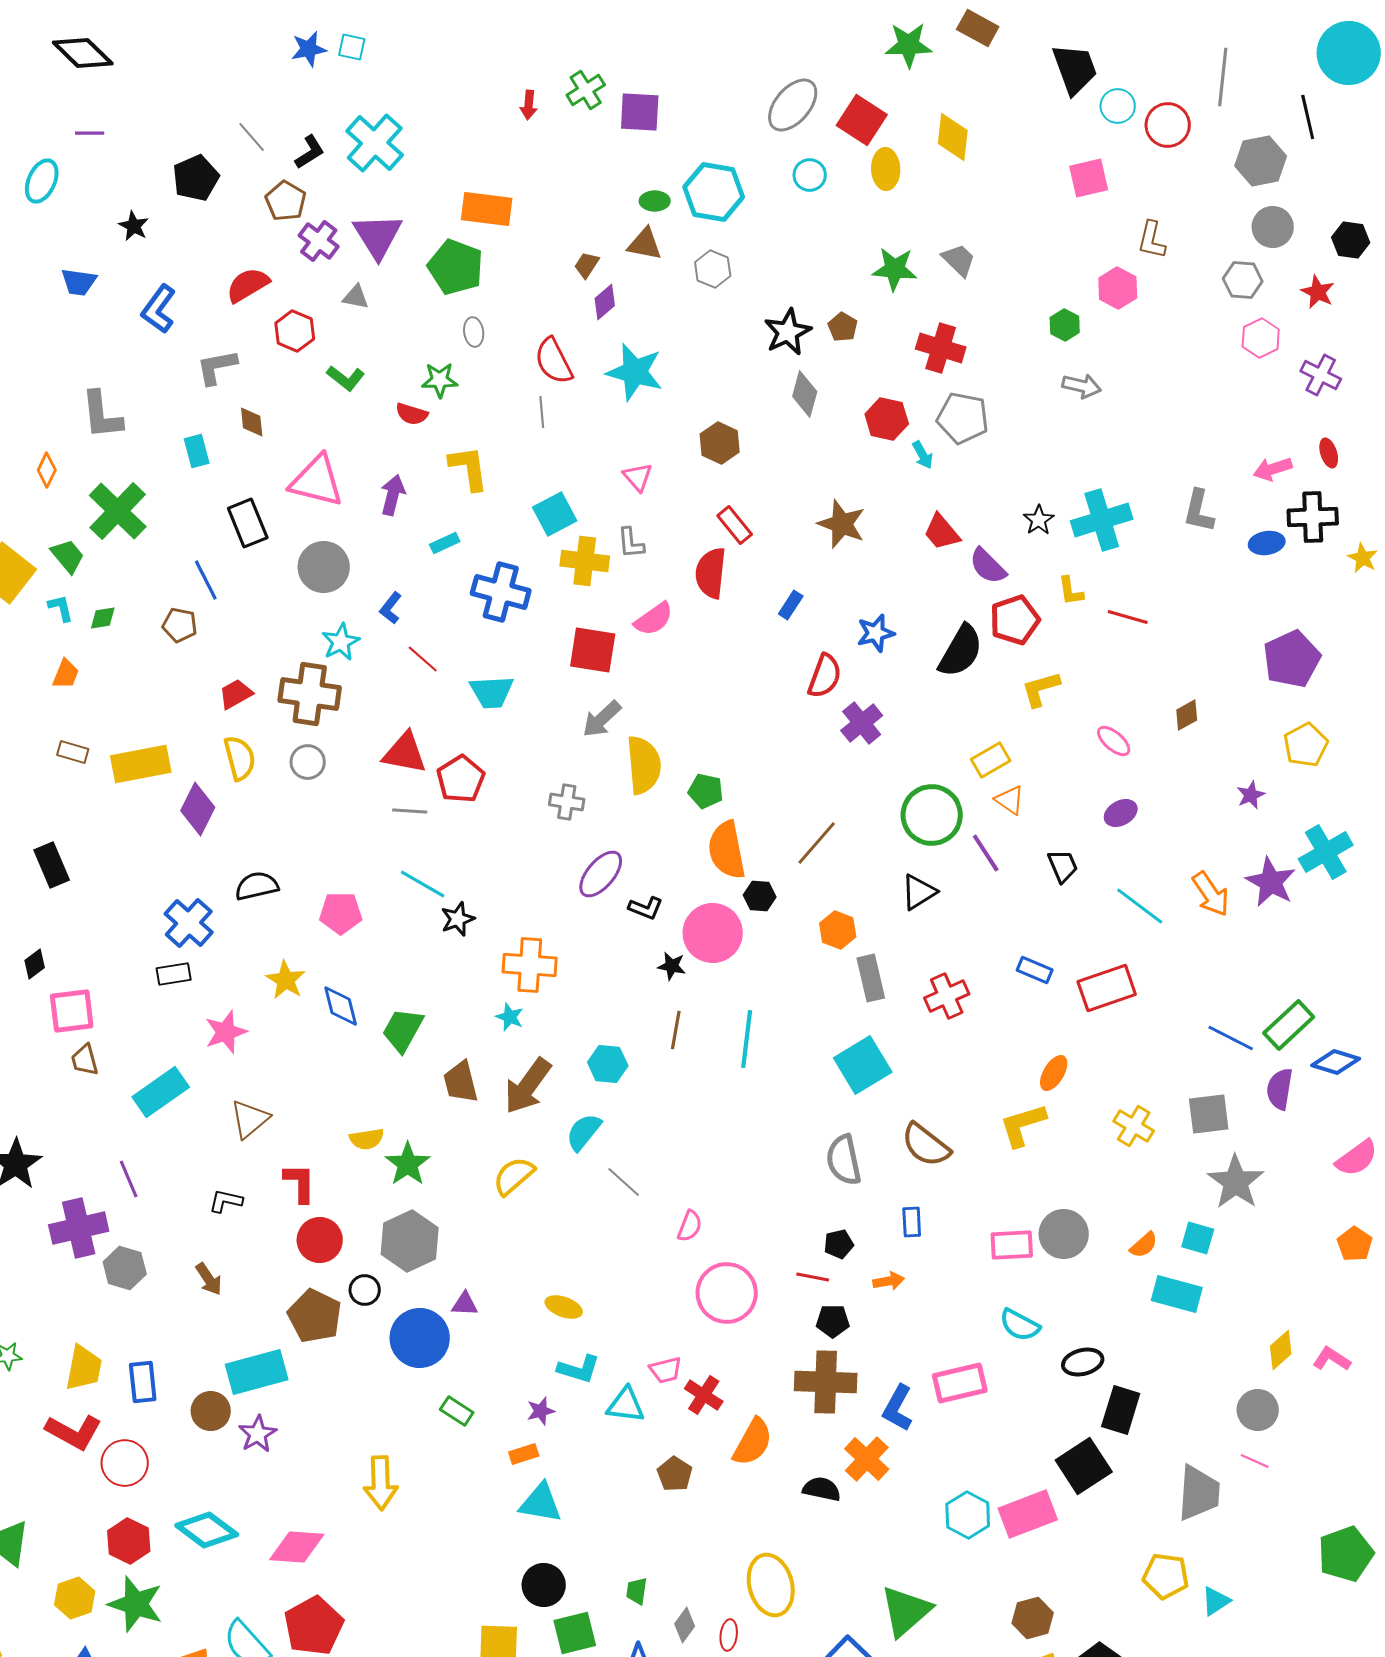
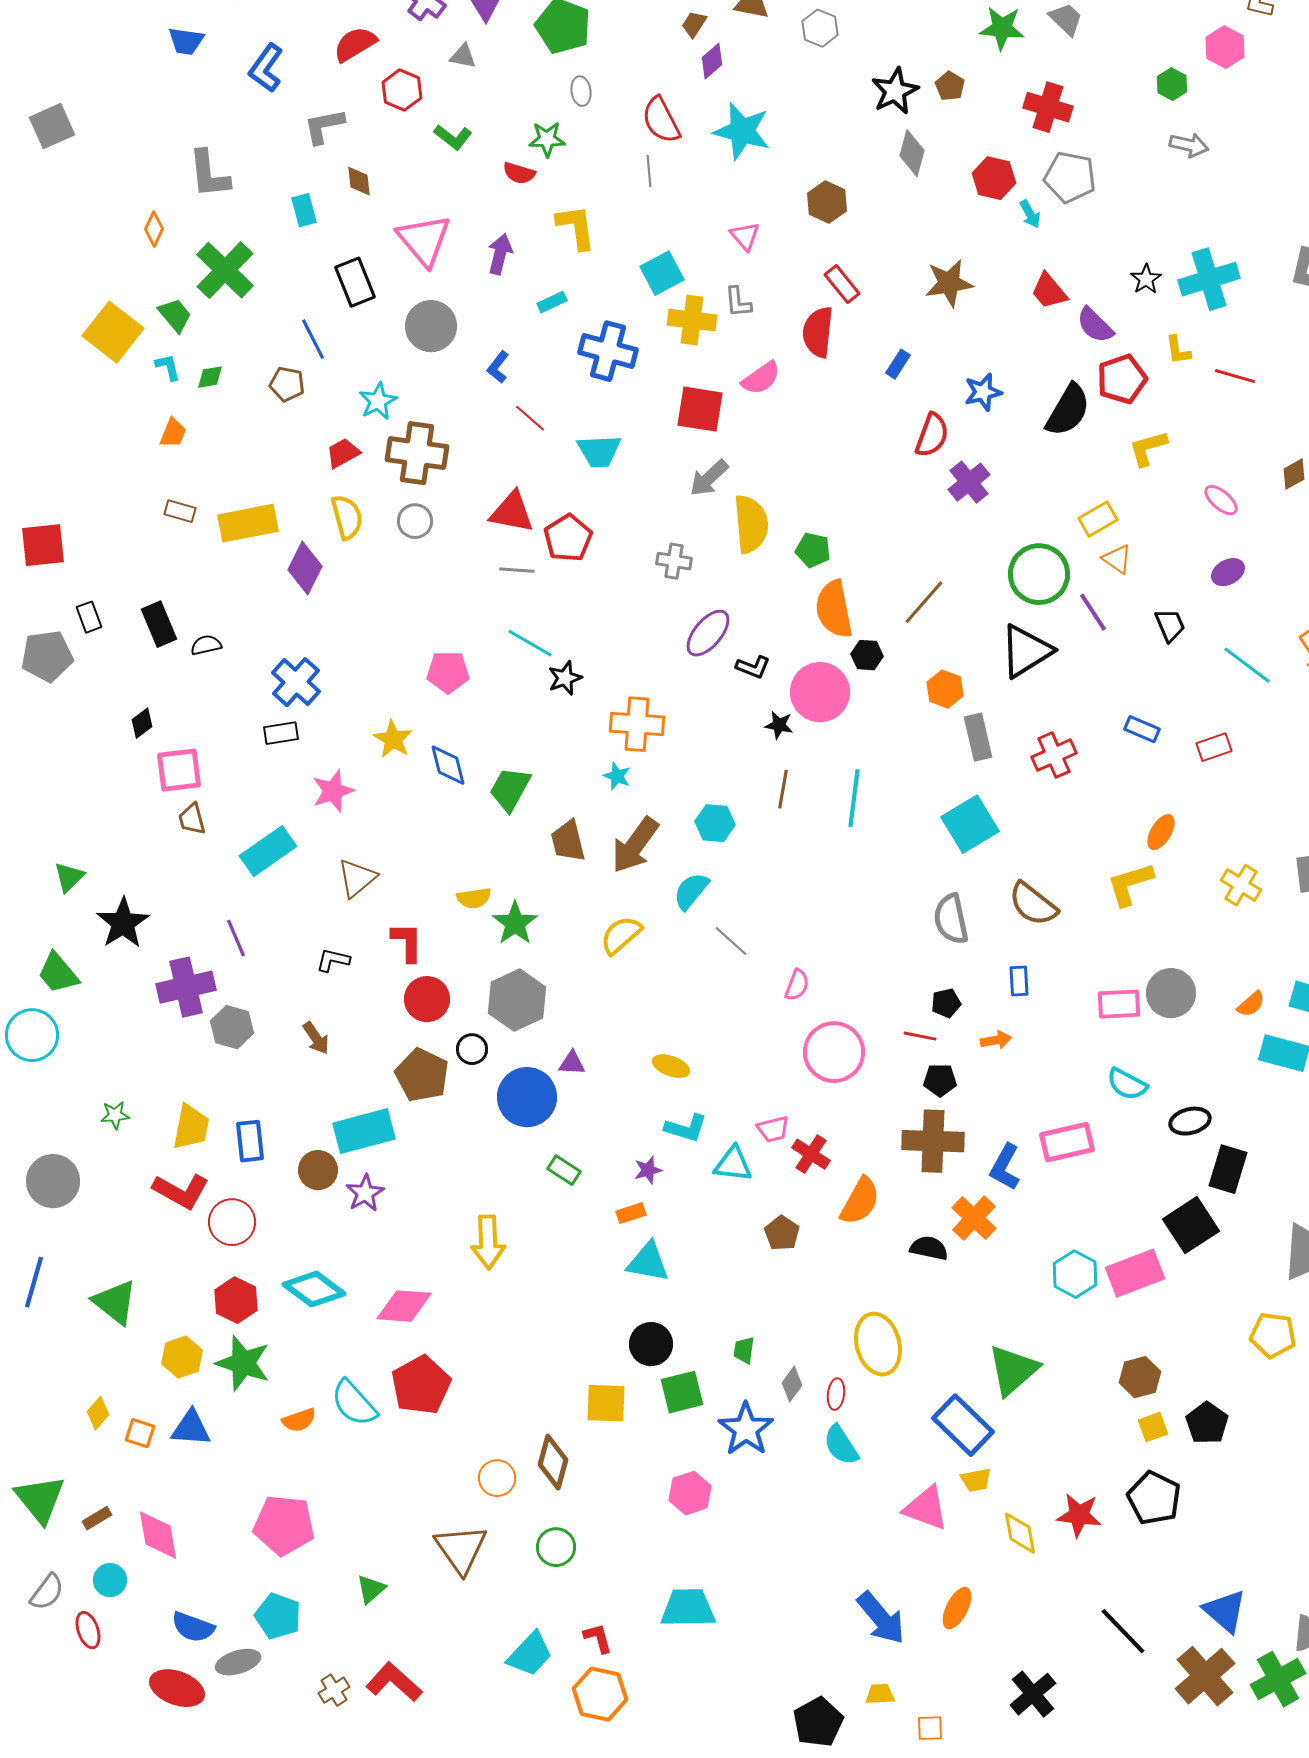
pink triangle: (317, 481) -> (424, 240), turned 36
brown star: (842, 524) -> (949, 283), turned -30
cyan star: (341, 642) -> (378, 401), moved
black semicircle: (257, 886) -> (206, 645), moved, size x0.7
black triangle: (919, 892) -> (1026, 651), size x1.5
red rectangle: (1107, 988) -> (1214, 747), size x0.6

